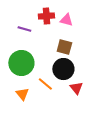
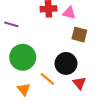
purple line: (24, 29) -> (11, 24), moved
brown square: (64, 47) -> (79, 35), moved

